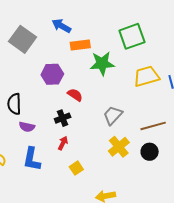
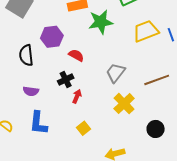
black semicircle: (14, 104) -> (26, 55), moved
red arrow: (63, 143) -> (77, 96), moved
black circle: (150, 152) -> (156, 129), moved

